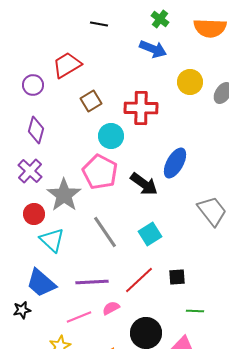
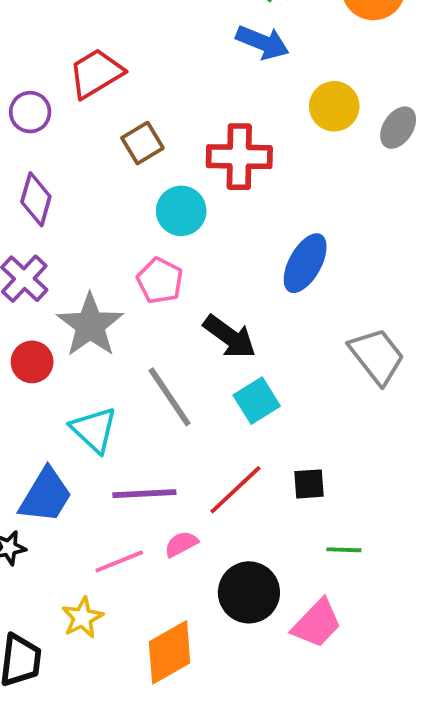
pink pentagon: (100, 172) -> (160, 281), size x0.7
black arrow: (144, 184) -> (230, 337), moved
cyan triangle: (52, 240) -> (94, 430), moved
blue trapezoid: (41, 283) -> (46, 496), turned -100

